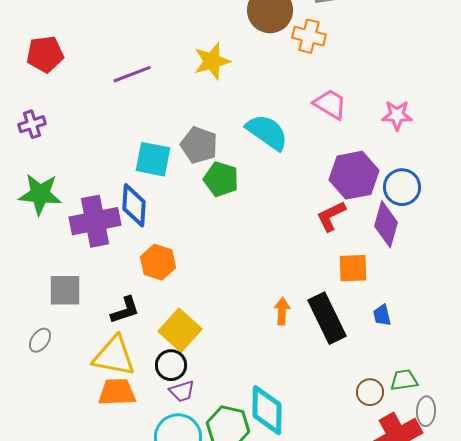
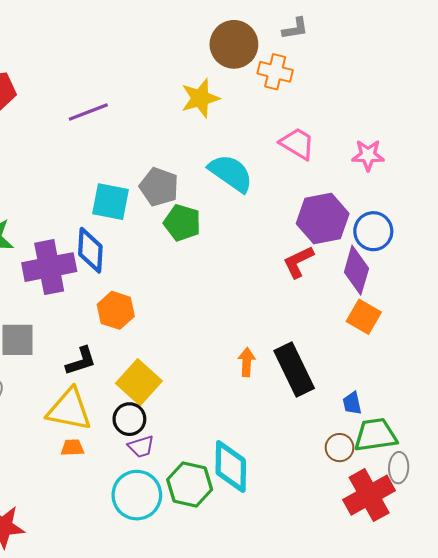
yellow star: (212, 61) -> (200, 98), moved
orange square: (353, 268) -> (364, 317), moved, turned 32
blue trapezoid: (382, 315) -> (352, 403), moved
green trapezoid: (404, 380) -> (375, 435), size x1.5
orange trapezoid: (117, 392) -> (72, 448), size x0.6

